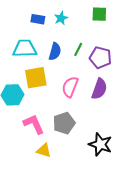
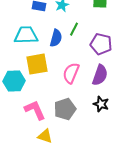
green line: (78, 49) -> (74, 29), moved
black star: (100, 144) -> (101, 104), moved, size x0.7

